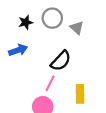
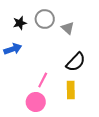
black semicircle: (61, 61) -> (76, 62), moved

